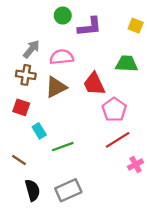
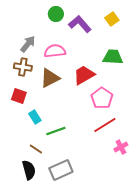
yellow square: (136, 26) -> (112, 19), moved, turned 32
purple L-shape: (90, 27) -> (80, 24), turned -125
red trapezoid: (94, 84) -> (84, 75), turned 85
brown line: (19, 160) -> (36, 149), moved

